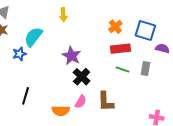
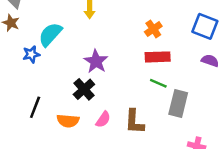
blue square: (145, 30) -> (205, 26), moved
gray rectangle: (146, 68) -> (178, 103), moved, size x1.5
black cross: (82, 77) -> (84, 89), moved
orange semicircle: (61, 111) -> (68, 121), moved

